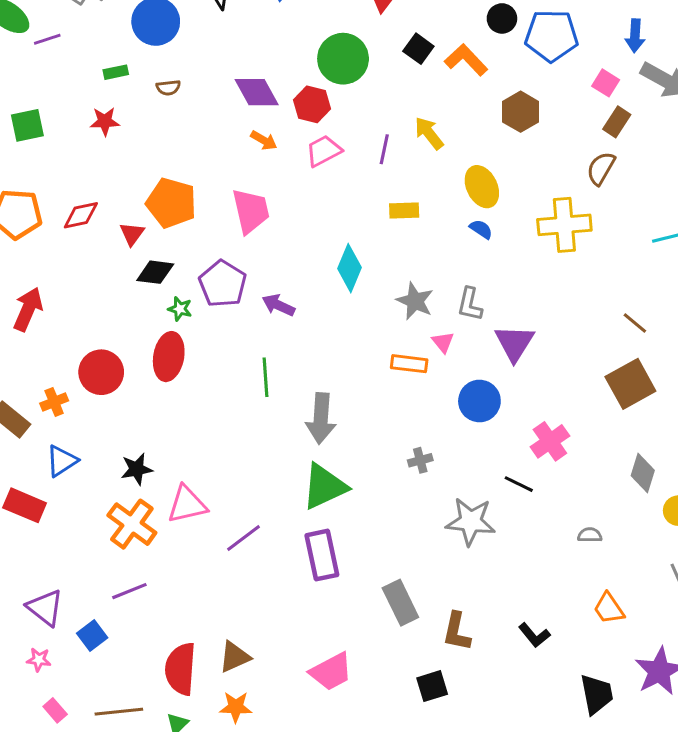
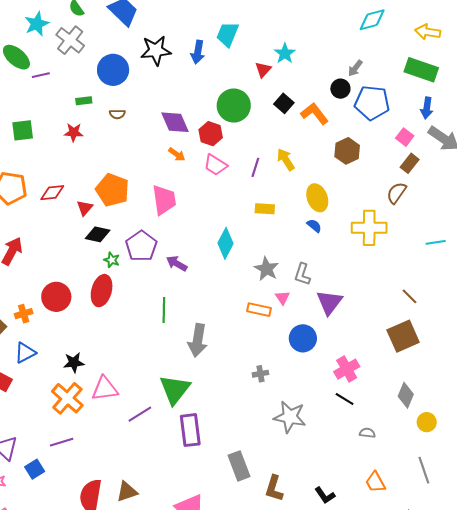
pink trapezoid: (324, 151) -> (215, 165), turned -125
black line: (519, 484) -> (345, 399), moved
green triangle: (324, 487) -> (175, 389), moved, turned -32

